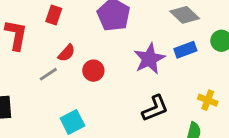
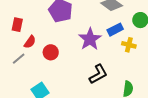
red rectangle: (54, 15) -> (17, 25), moved
yellow cross: (208, 100) -> (129, 45), moved

